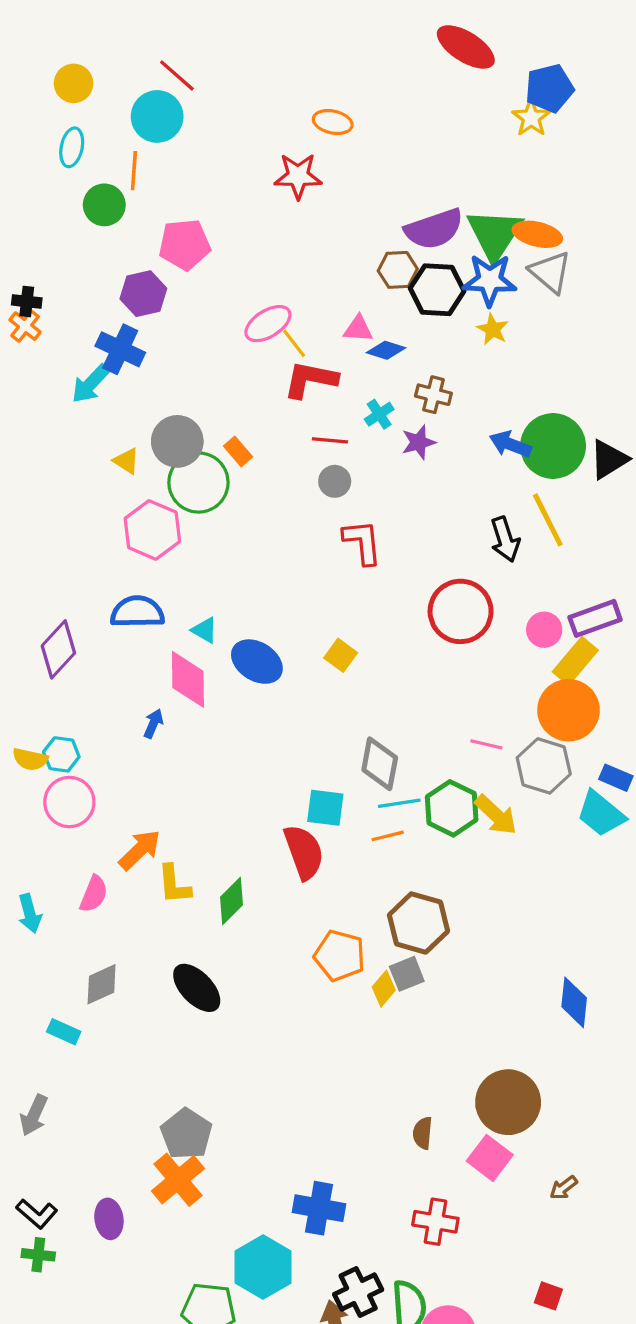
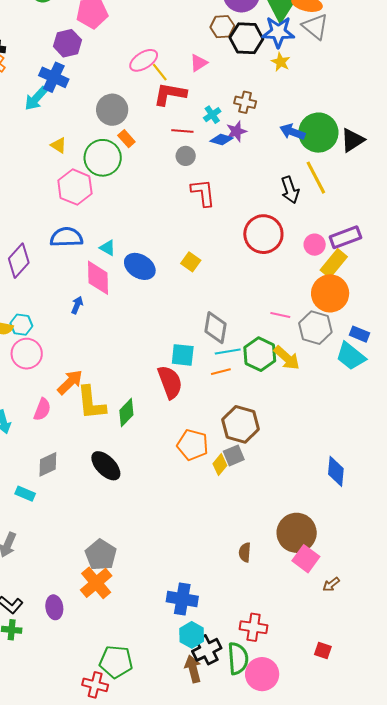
pink triangle: (358, 329) -> (199, 63), turned -36
blue diamond: (386, 350) -> (221, 140), moved
gray circle: (177, 441) -> (112, 110), moved
yellow L-shape: (174, 884) -> (91, 403), size x1.4
pink square: (490, 1158) -> (306, 559), moved
red cross: (435, 1222) -> (254, 627), moved
cyan hexagon: (263, 1267) -> (192, 635), moved, size x0.7

